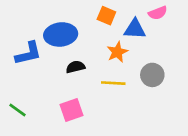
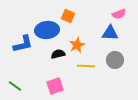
orange square: (106, 16) -> (68, 16), moved
blue triangle: (135, 29) -> (110, 33), moved
orange star: (117, 52) -> (77, 45), moved

